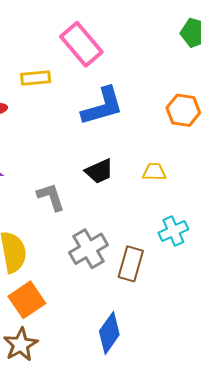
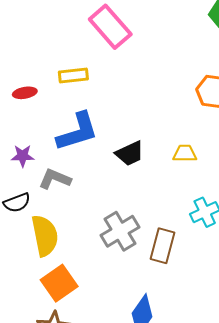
yellow rectangle: (36, 78) -> (73, 76), moved
blue L-shape: (102, 106) -> (77, 132), moved
gray L-shape: (51, 197) -> (55, 179), moved, turned -48

